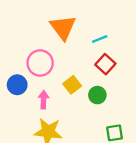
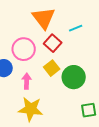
red square: (105, 64) -> (53, 43), moved
green circle: (97, 95) -> (74, 77), size x1.5

